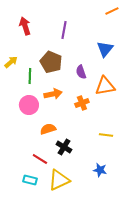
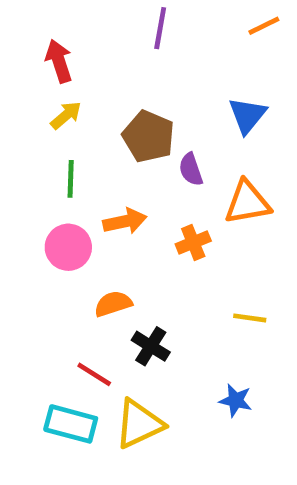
purple line: (64, 30) -> (160, 28), moved
yellow arrow: (11, 62) -> (66, 115), moved
brown pentagon: (51, 62) -> (148, 136), moved
cyan rectangle: (30, 180) -> (71, 424), size x1.5

